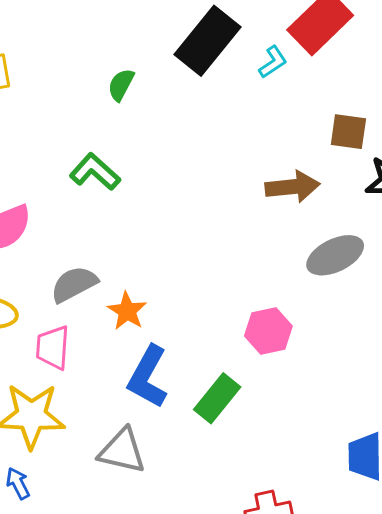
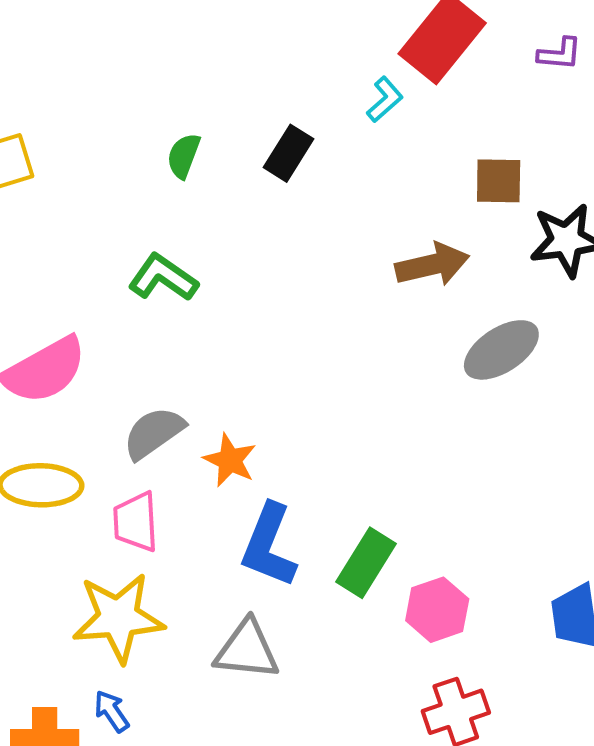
black rectangle: (208, 41) -> (289, 153), moved, size x0.6
pink hexagon: (268, 331) -> (437, 610), moved

